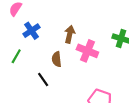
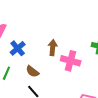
brown semicircle: (57, 59) -> (32, 71), moved, turned -40

